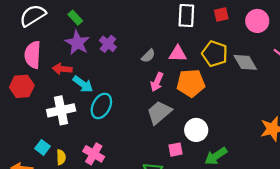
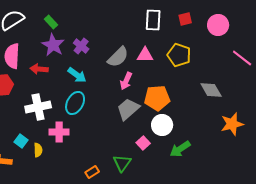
gray semicircle: (148, 56) -> (118, 57), size x1.6
gray diamond: (245, 62) -> (211, 90), moved
orange pentagon: (191, 83) -> (157, 98), moved
cyan arrow: (83, 84) -> (77, 75), moved
pink square: (175, 150) -> (143, 143), turned -32
pink cross: (94, 154) -> (59, 132), moved, turned -30

